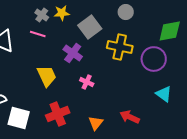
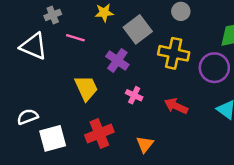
gray cross: (42, 15) -> (53, 15), moved, turned 32
red arrow: (130, 117) -> (176, 106), moved
white square: (19, 118) -> (53, 138), turned -30

